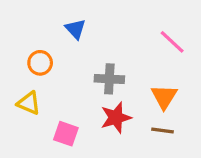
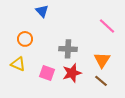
blue triangle: (76, 29) -> (42, 11), moved
brown line: (163, 130) -> (101, 81), turned 32
pink square: (66, 134) -> (47, 73), moved

